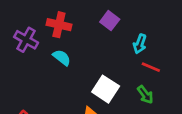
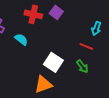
red cross: (59, 25) -> (33, 14), moved
cyan arrow: (140, 44) -> (96, 28), moved

